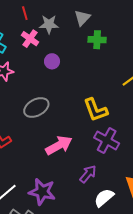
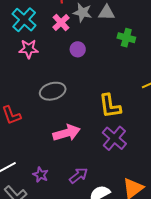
gray triangle: (82, 18) -> (107, 13), moved, turned 36
purple arrow: (88, 174) -> (79, 176), moved
purple star: (42, 192) -> (41, 175), size x0.6

